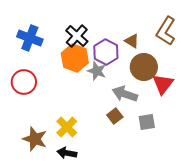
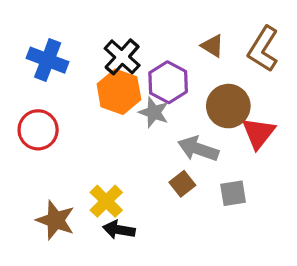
brown triangle: (132, 41) -> (212, 46), moved
black arrow: (67, 153) -> (119, 230), moved

